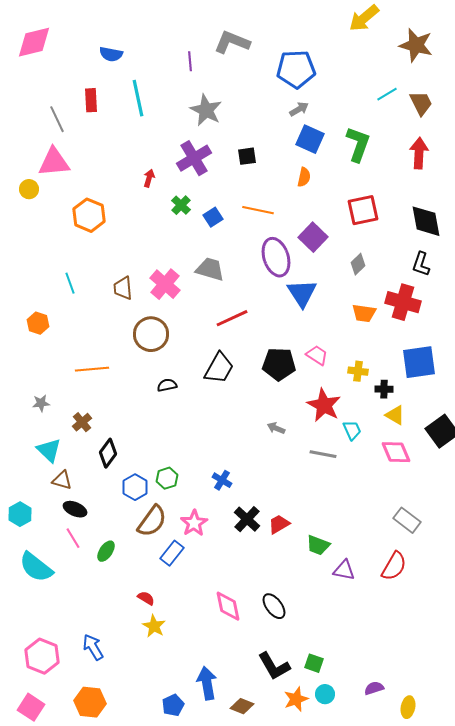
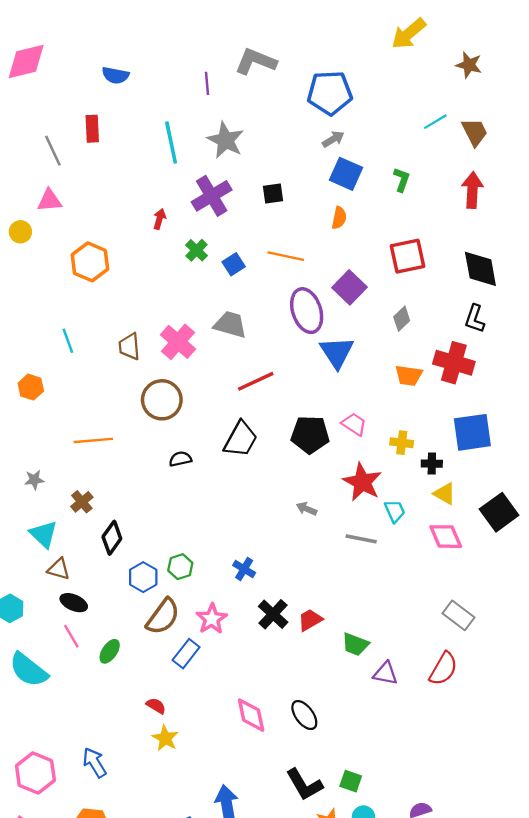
brown star: (416, 45) -> (469, 65), size x0.7
cyan line: (138, 98) -> (171, 143), moved
green L-shape: (358, 144) -> (402, 180), size x0.6
pink triangle: (54, 162) -> (49, 200), size x0.7

